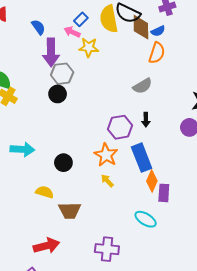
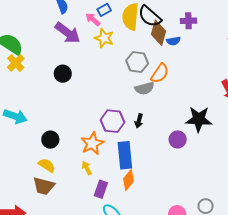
purple arrow: (51, 52) -> (68, 33), turned -68
orange semicircle: (157, 53) -> (160, 73), moved
gray hexagon: (62, 74) -> (137, 62), moved
yellow semicircle: (45, 192) -> (47, 165), moved
purple rectangle: (164, 193) -> (101, 189), moved

